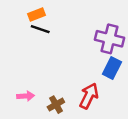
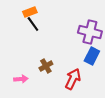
black line: (40, 29) -> (33, 24), turned 35
brown cross: (56, 105) -> (46, 66), moved

